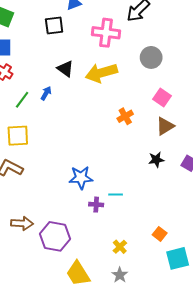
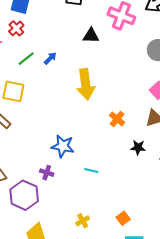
black triangle: (65, 69) -> (91, 36), moved, turned -48
yellow arrow: (101, 73) -> (86, 84), moved, turned -96
orange cross: (125, 116) -> (117, 119), moved, turned -35
purple cross: (96, 205) -> (47, 173), moved

